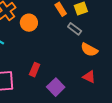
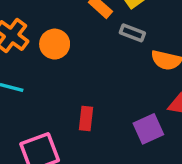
purple square: (56, 87) -> (148, 129), moved, turned 36

